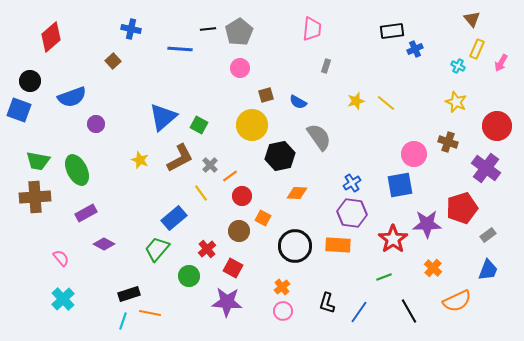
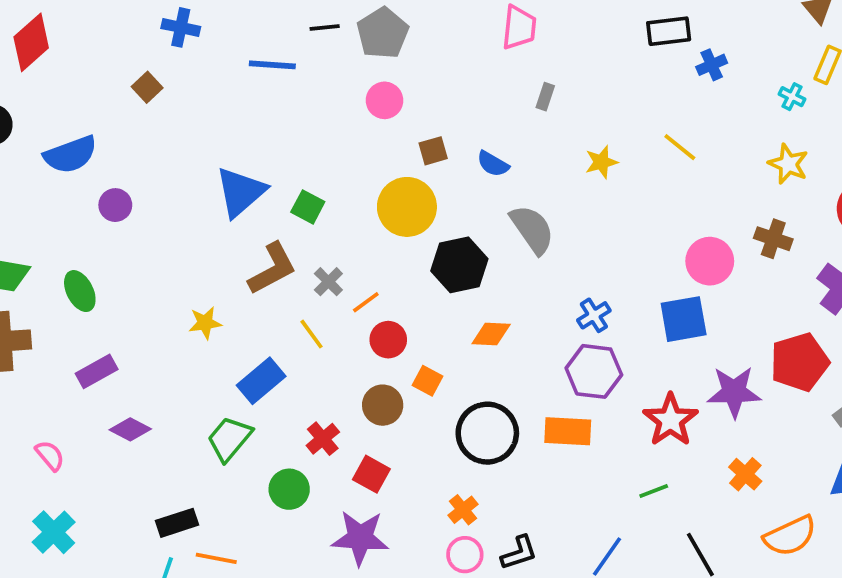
yellow line: (386, 103) -> (680, 147), moved
yellow star: (140, 160) -> (205, 323), moved, turned -30
green ellipse: (77, 170) -> (80, 291), size x0.7
black L-shape: (327, 303) -> (519, 553), moved, turned -125

